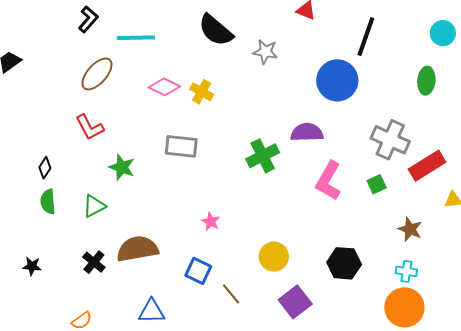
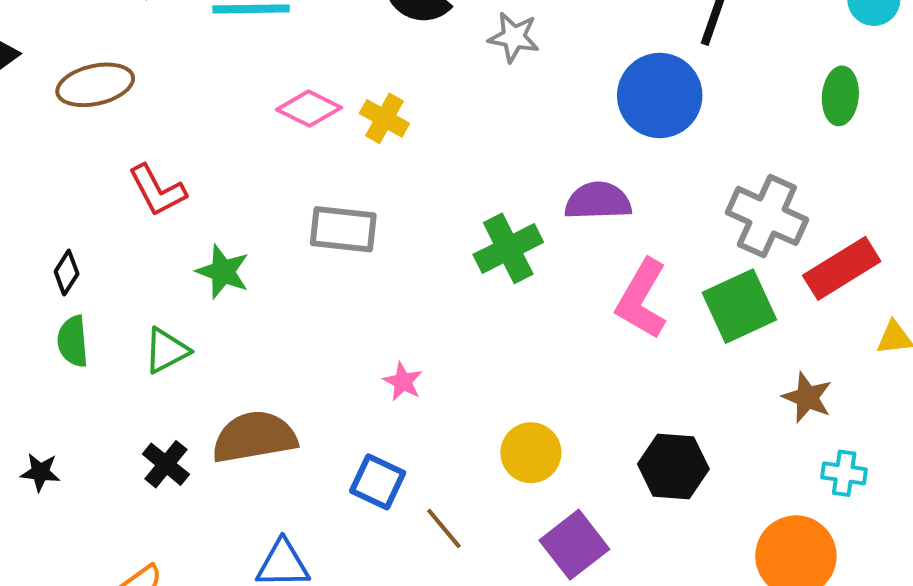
brown ellipse: (97, 74) -> (95, 85), moved, turned 36
green square: (377, 184) -> (739, 306), size x1.8
cyan cross: (406, 271) -> (844, 473), moved

